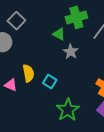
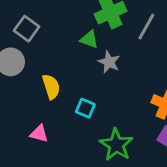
yellow semicircle: (28, 73) -> (51, 87), moved
pink triangle: (11, 85) -> (39, 134), moved

